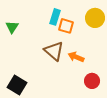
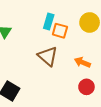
orange arrow: (76, 57) -> (82, 62), moved

